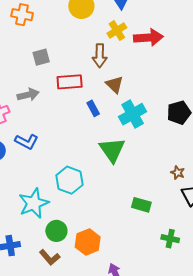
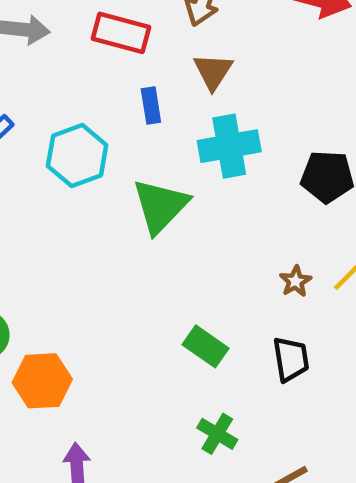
brown star: (178, 173) -> (296, 281), moved
cyan hexagon: (69, 180) -> (77, 156), moved
green rectangle: (141, 205) -> (205, 346), moved

